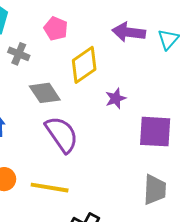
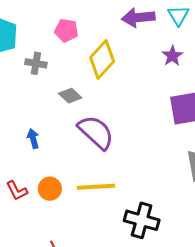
gray diamond: (45, 93) -> (70, 96), size x0.7
purple star: (116, 98) -> (172, 56), moved

